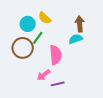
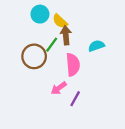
cyan circle: (28, 24) -> (40, 14), moved
brown arrow: (80, 24) -> (66, 35), moved
purple line: (58, 84) -> (75, 99), turned -48

